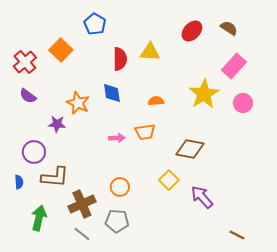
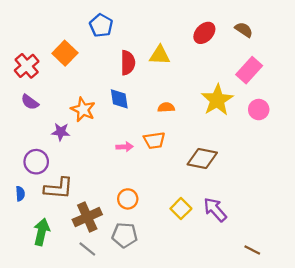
yellow square: (169, 180) -> (181, 209), moved

